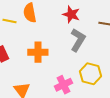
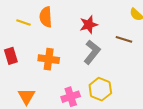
red star: (71, 14) -> (89, 25), turned 30

